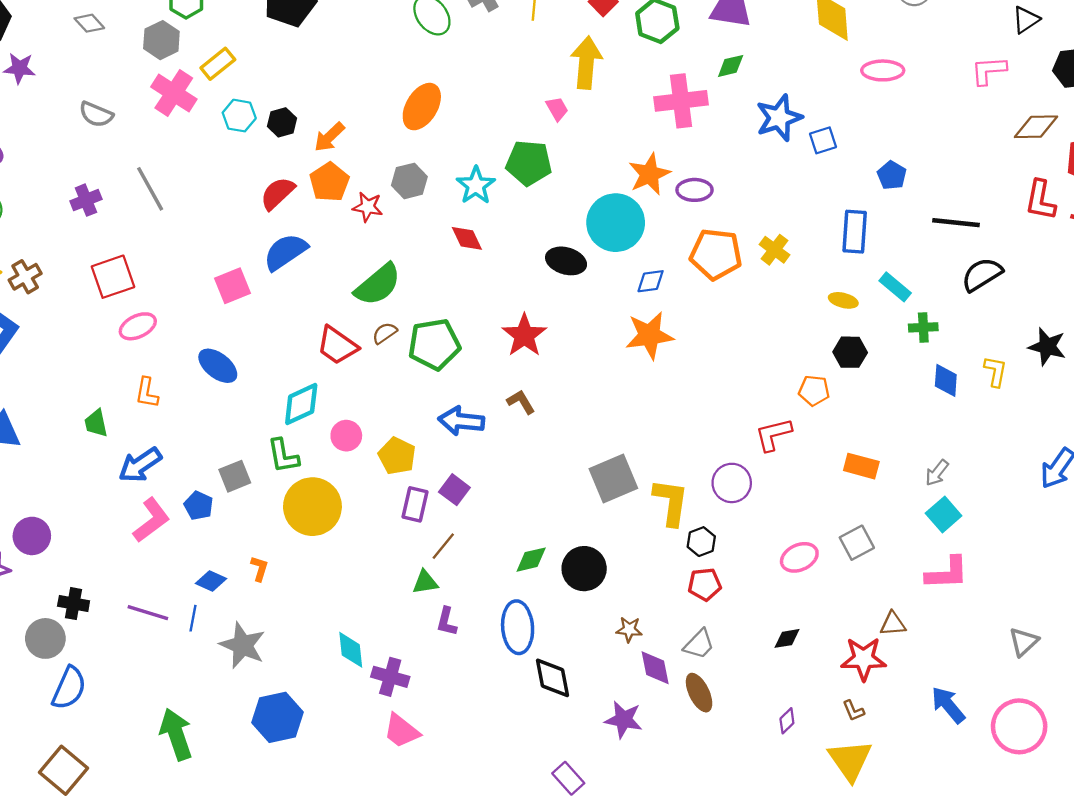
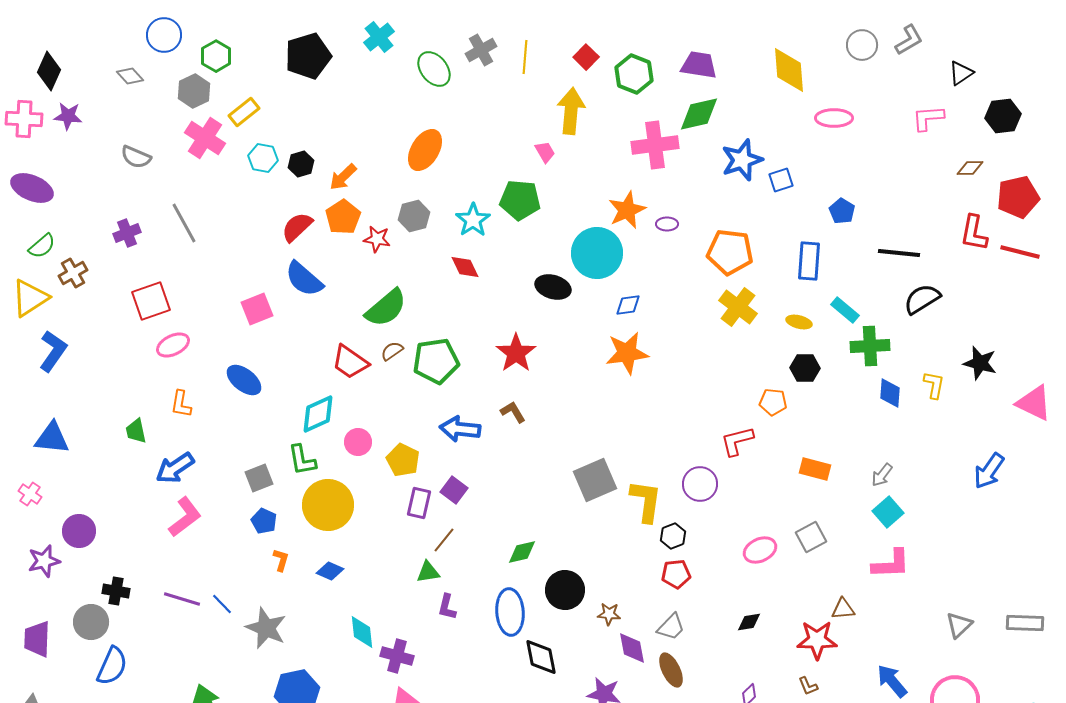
green diamond: (731, 66) -> (699, 114), size x1.6
brown diamond: (1036, 127) -> (970, 168), size x0.7
purple ellipse: (695, 190) -> (667, 224), size x0.7
yellow cross: (775, 250) -> (738, 307), moved, size x1.4
blue semicircle: (285, 252) -> (304, 279), turned -105
orange pentagon: (716, 254) -> (730, 252), moved
brown cross: (25, 277) -> (73, 273), moved
green cross: (923, 327) -> (870, 346), size x1.5
blue pentagon: (199, 505) -> (264, 521), moved
black circle: (584, 569) -> (565, 590), moved
blue diamond: (211, 581) -> (330, 571), moved
blue line: (193, 618) -> (222, 604), turned -55

